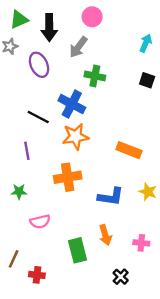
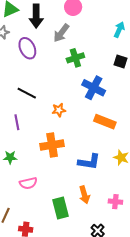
green cross: (95, 76) -> (75, 58), turned -30
blue cross: (72, 104) -> (94, 88), moved
orange star: (76, 137) -> (59, 110), size x0.6

